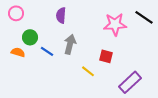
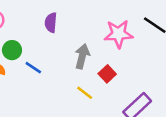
gray arrow: (70, 44) -> (82, 56), moved
red square: (106, 56) -> (107, 74), turned 32

